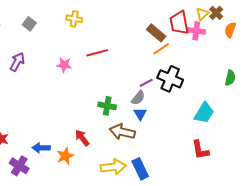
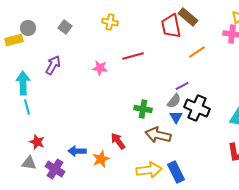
red trapezoid: (179, 23) -> (171, 26), moved
brown rectangle: (156, 33) -> (188, 17), moved
black cross: (170, 79) -> (197, 108), moved

